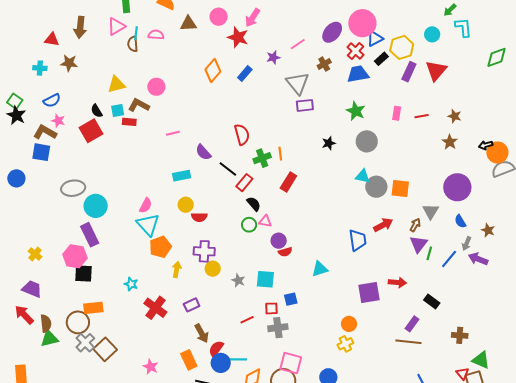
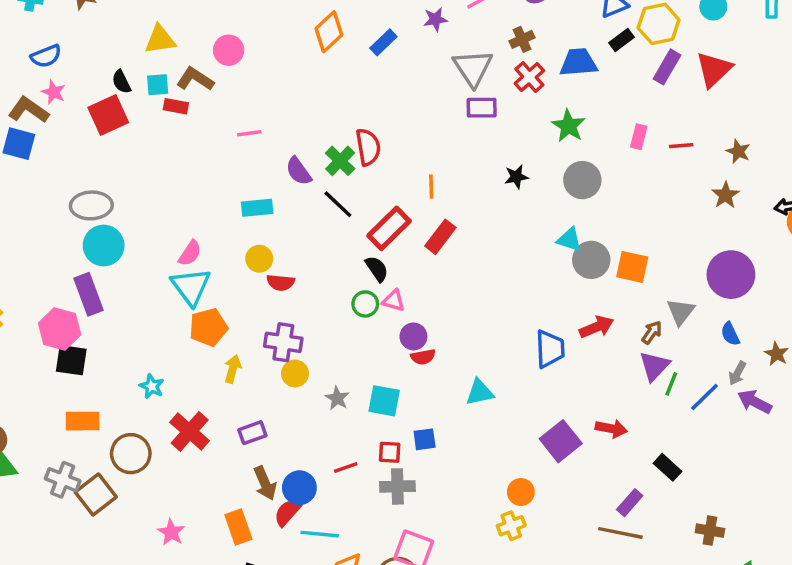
red cross: (356, 51) -> (529, 77), moved
green cross: (262, 158) -> (340, 161), moved, turned -30
red rectangle: (244, 183) -> (389, 228), moved, size x1.4
gray ellipse: (73, 188) -> (91, 205), moved
purple square: (369, 293) -> (561, 441), turned -35
brown circle: (78, 322) -> (131, 454), moved
gray cross: (85, 343) -> (63, 480), turned -30
blue circle: (221, 363) -> (299, 488), moved

